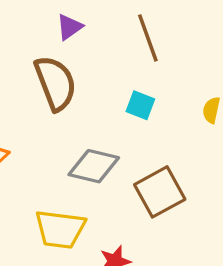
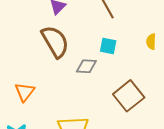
gray diamond: (94, 166) -> (86, 66), moved, size x0.7

